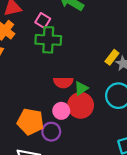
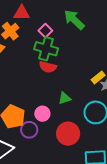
red semicircle: (63, 82) -> (48, 67), moved
red circle: (81, 105) -> (68, 134), moved

